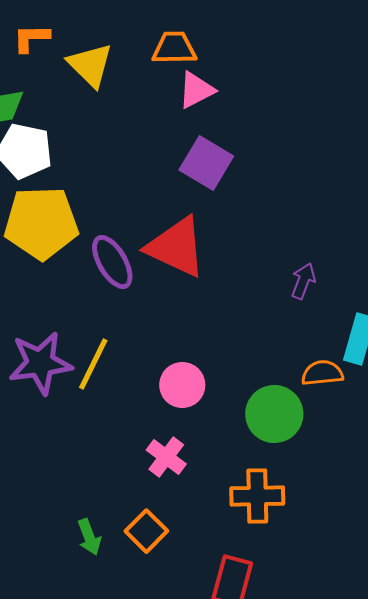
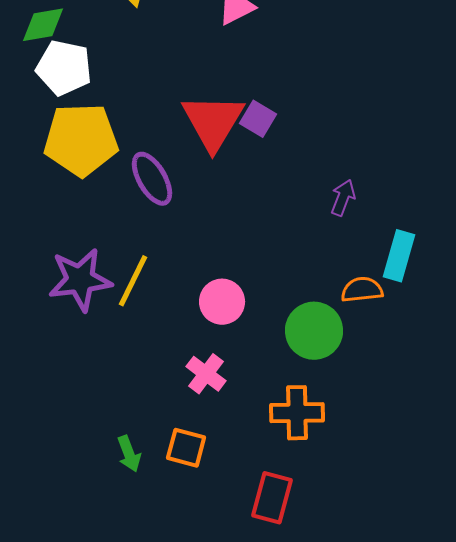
purple square: (206, 163) -> (258, 119), moved, size x0.7
red triangle: (176, 247) -> (213, 122), moved, turned 36
orange square: (146, 531) -> (186, 448), turned -30

